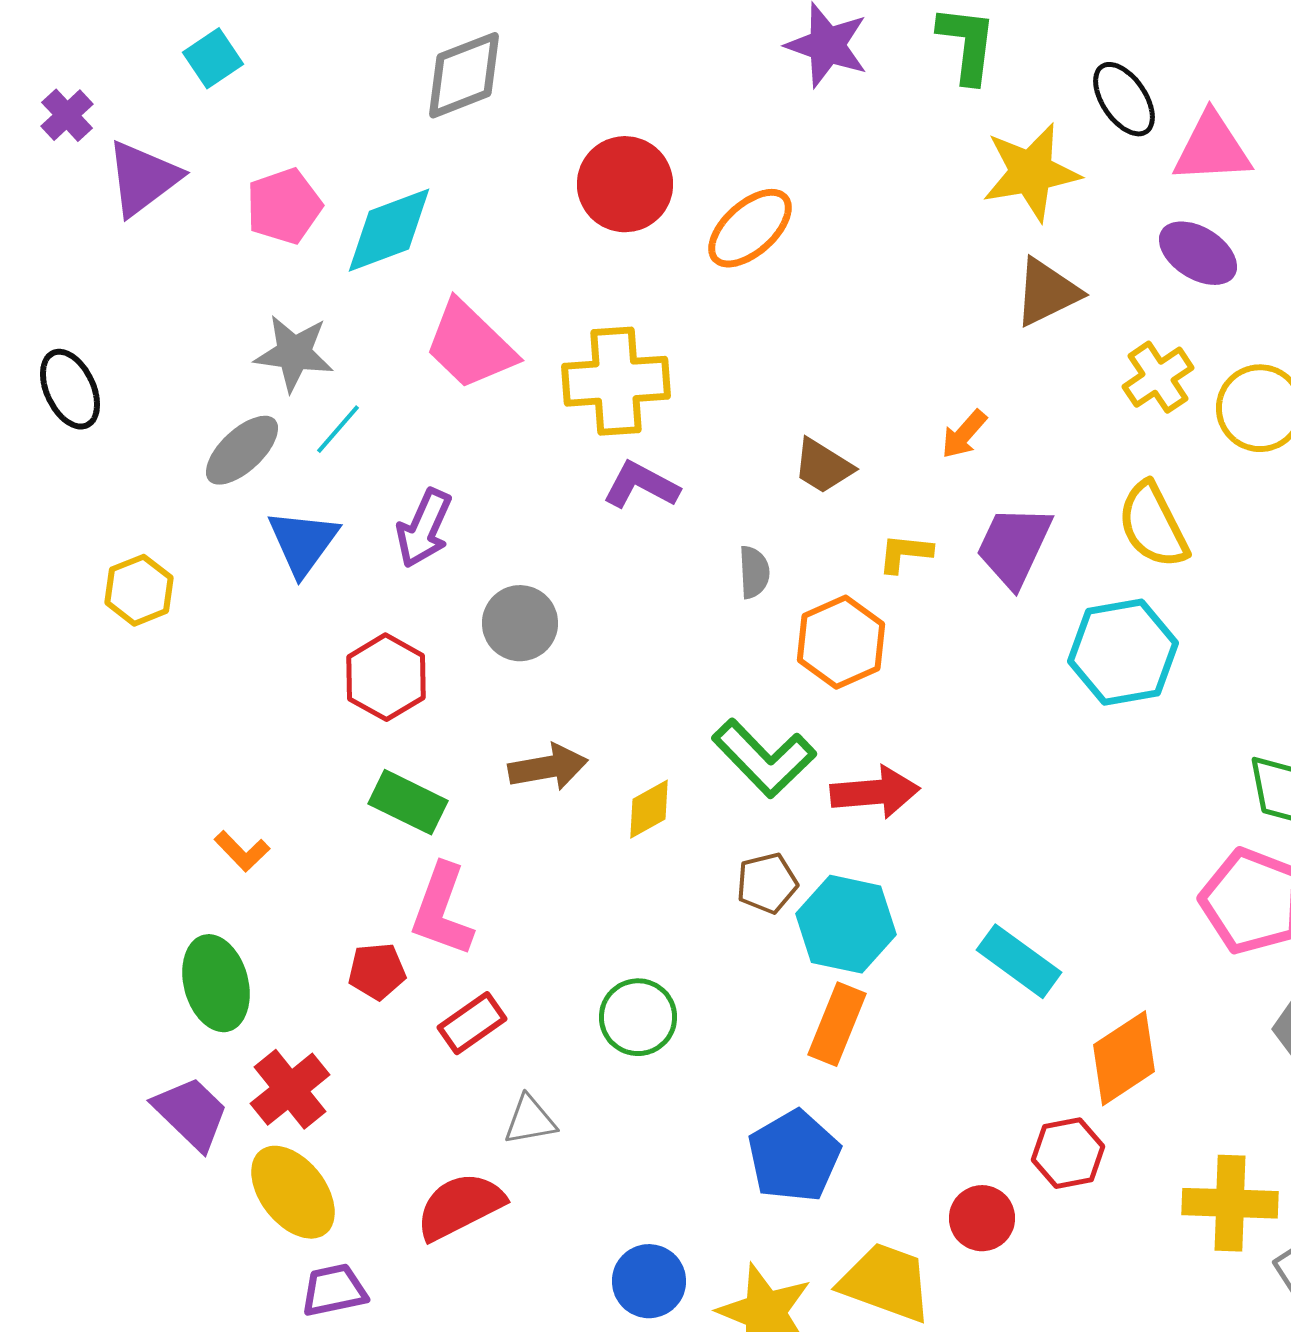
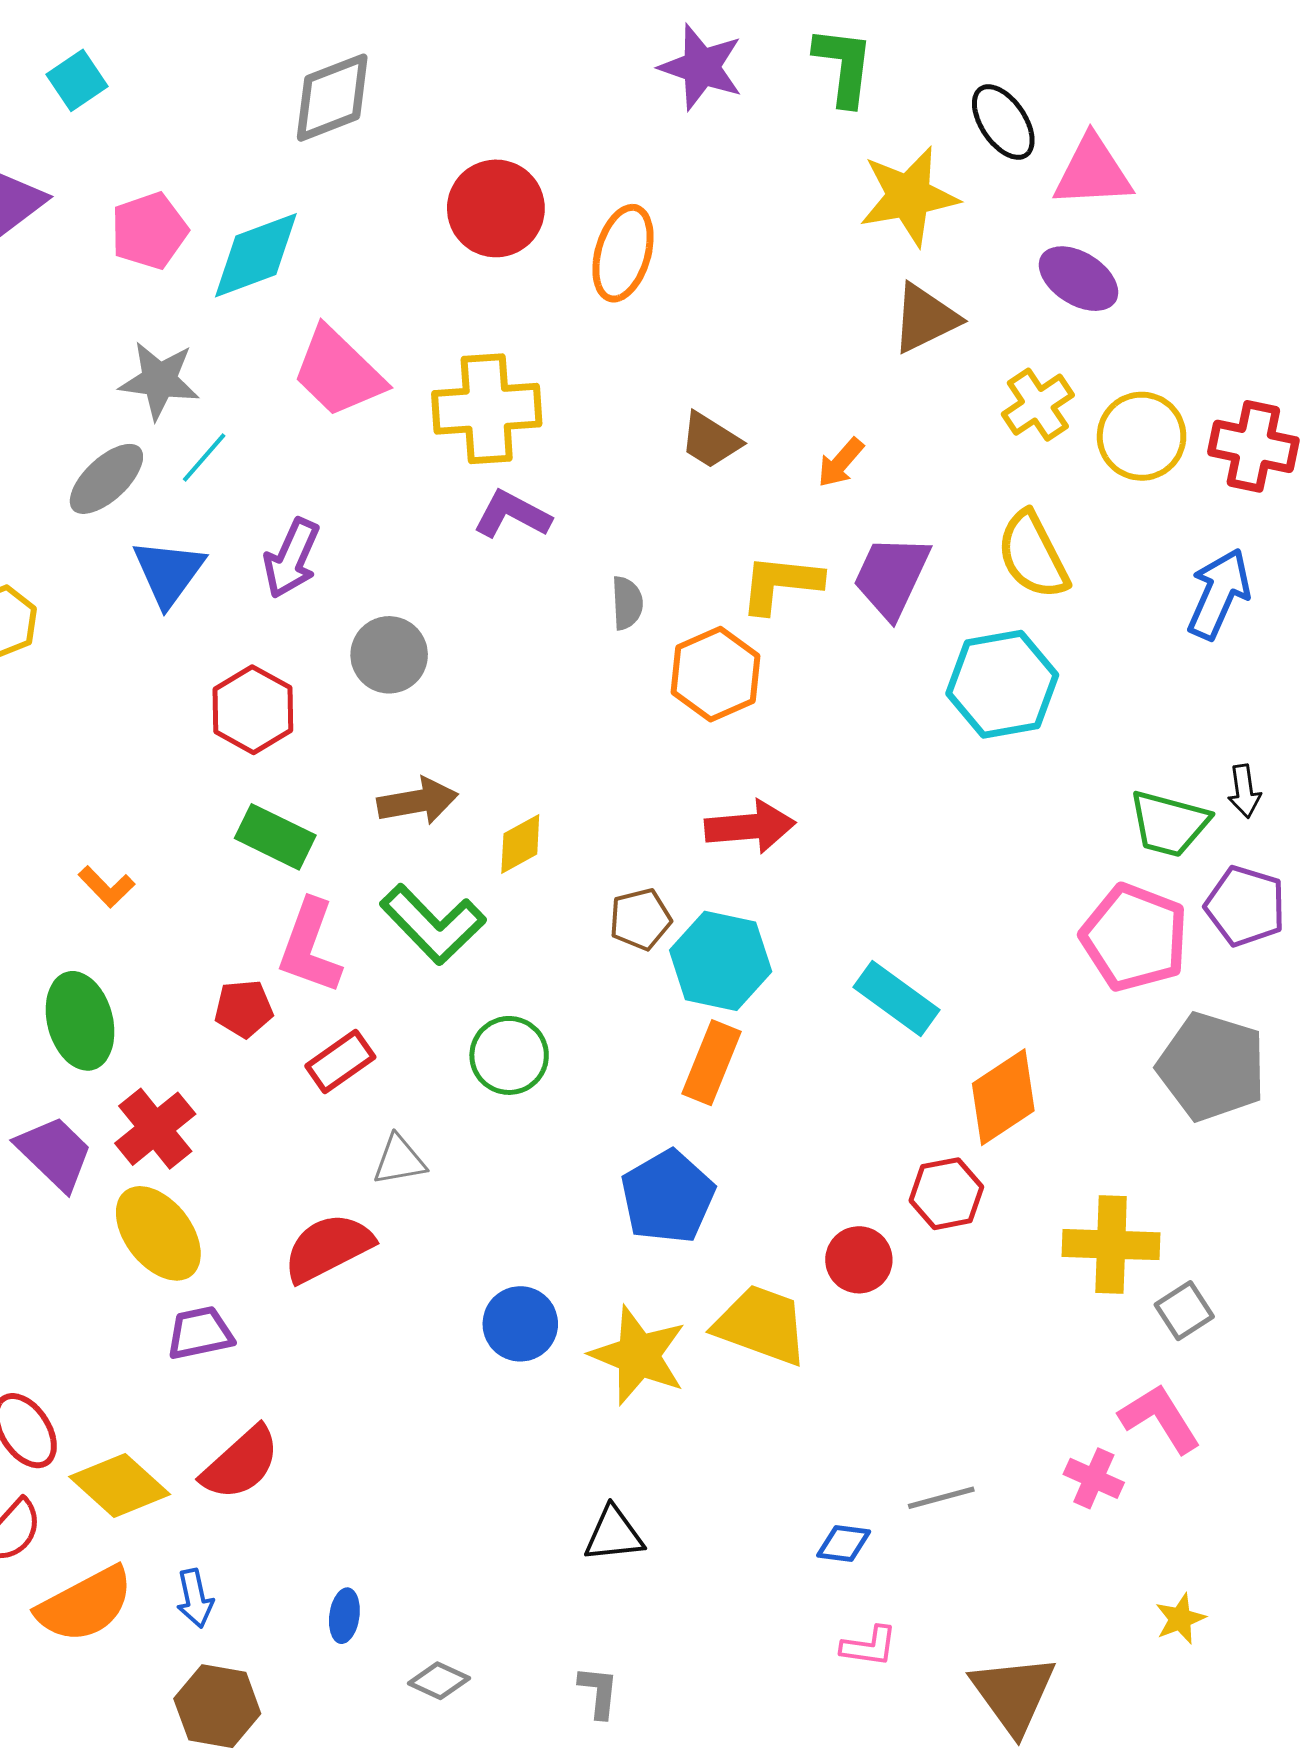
orange ellipse: (750, 228) -> (623, 253), turned -32
brown trapezoid: (823, 466) -> (710, 440), moved
yellow L-shape: (905, 553) -> (781, 584), size x1.5
green L-shape: (764, 758) -> (433, 924), moved

